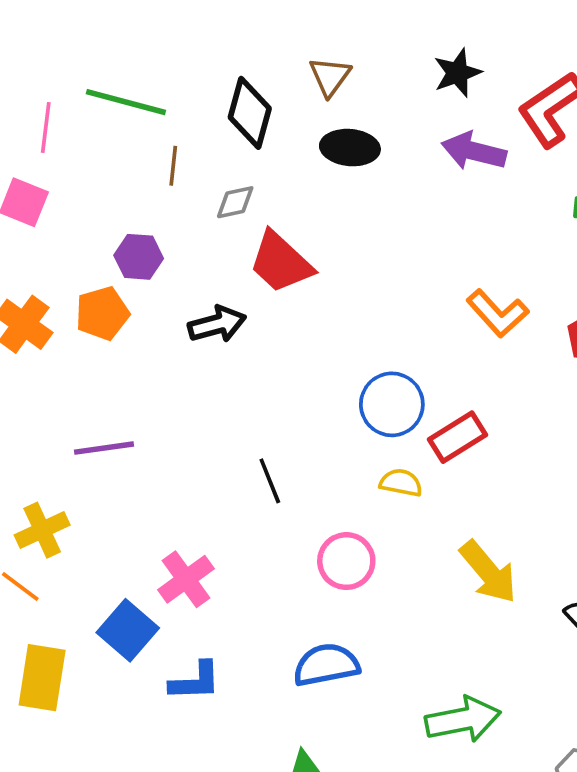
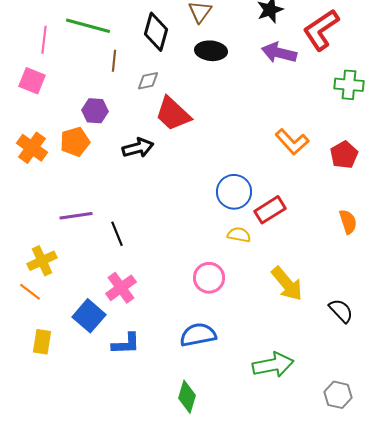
black line: (270, 481) -> (117, 234), moved
yellow rectangle: (42, 678) -> (42, 342), size x0.7

